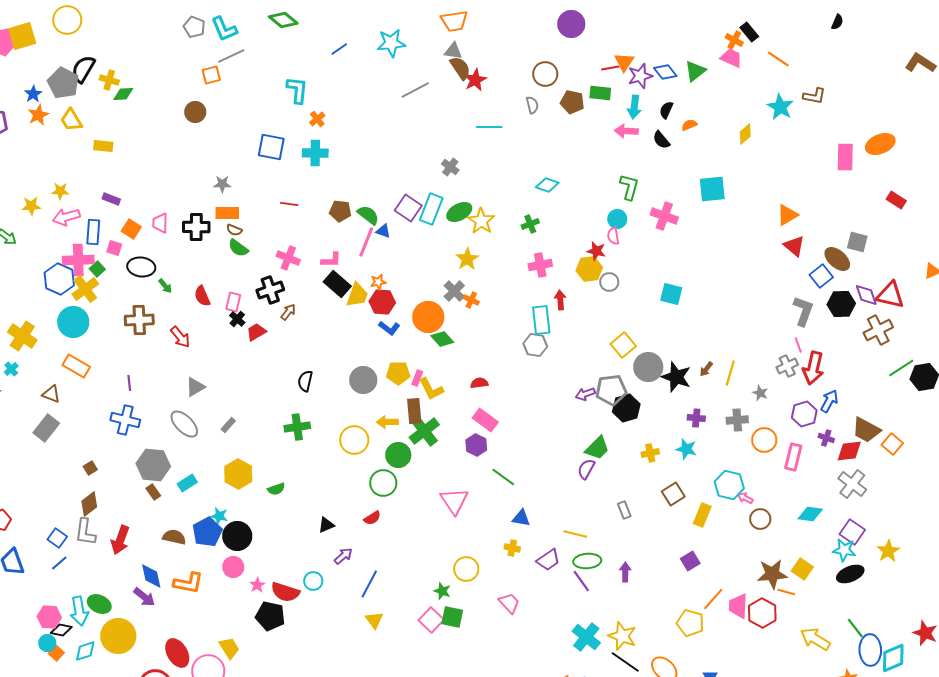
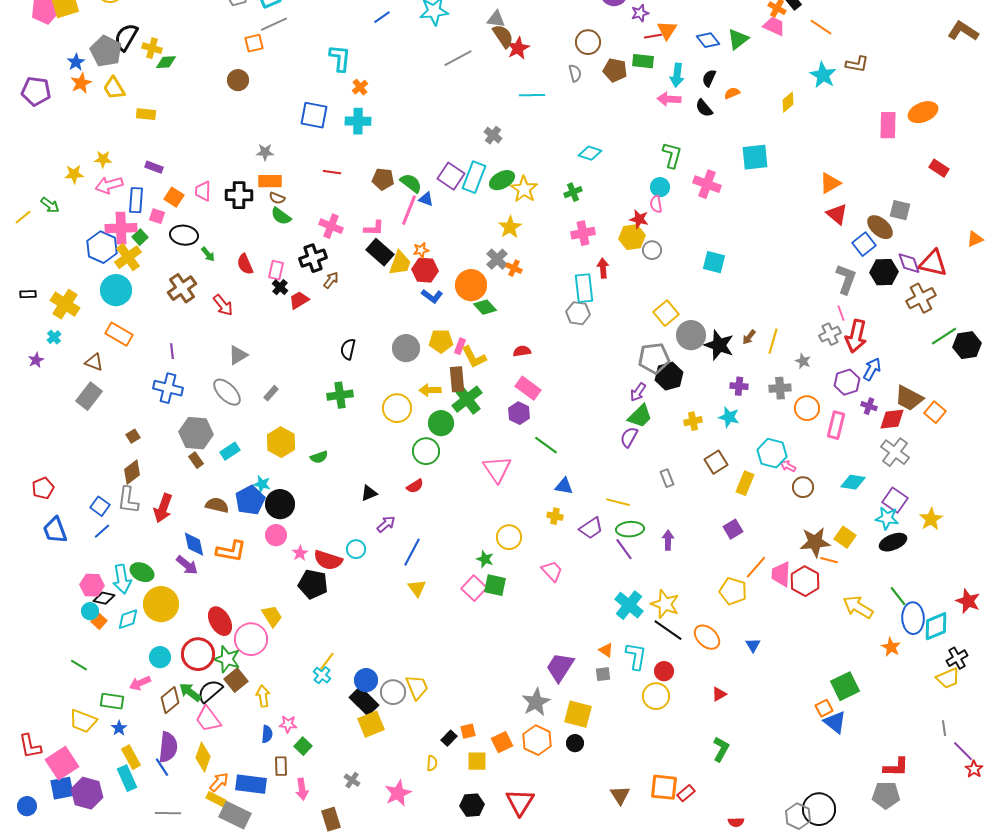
purple star: (640, 76) -> (640, 13), moved, size x0.7
brown cross: (139, 320) -> (182, 288), turned -32
purple arrow: (585, 394) -> (638, 392), moved, turned -36

